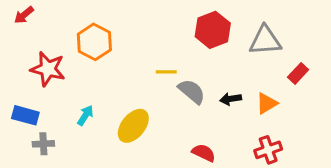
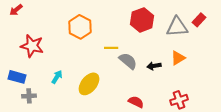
orange hexagon: (94, 42) -> (80, 27), moved
red rectangle: (298, 73) -> (199, 20), moved
orange triangle: (267, 103) -> (178, 58), moved

